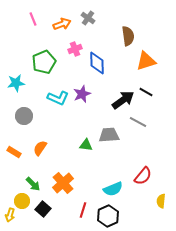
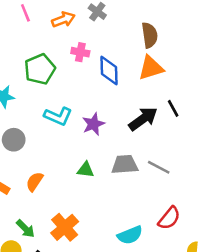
pink cross: (75, 49) -> (80, 52), turned 32
orange triangle: (146, 61) -> (151, 68), moved
black line: (146, 92) -> (173, 108), turned 32
purple star: (82, 94) -> (93, 124), moved
gray line: (138, 122) -> (159, 167), moved
green triangle: (86, 145) -> (86, 170), moved

